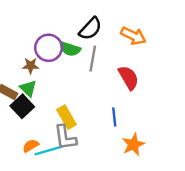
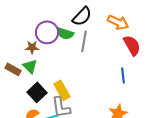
red semicircle: (129, 78) -> (132, 45), moved
black square: (22, 106) -> (37, 92), moved
blue line: (114, 117) -> (123, 75), moved

